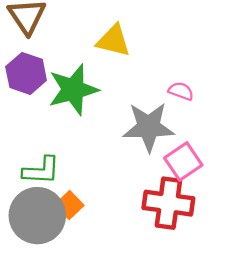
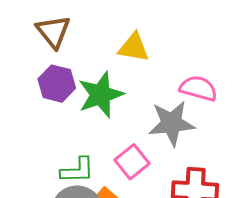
pink semicircle: (181, 91) -> (198, 88), size x1.6
pink square: (183, 162) -> (132, 162), moved

